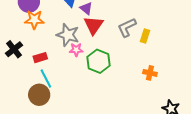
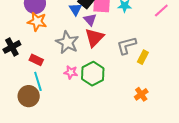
pink star: (76, 50) -> (71, 72), moved
red rectangle: (40, 58) -> (36, 60), turned 32
orange cross: (150, 73) -> (141, 94), turned 32

